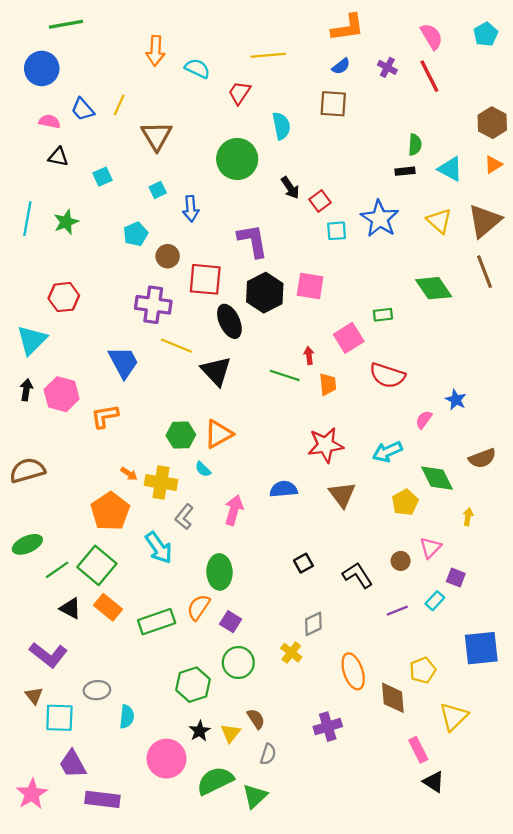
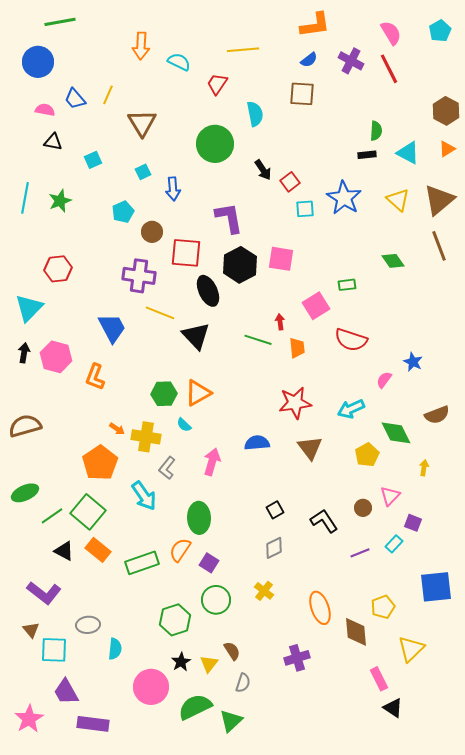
purple cross: (387, 67) -> (351, 61), size x1.4
green diamond: (434, 288) -> (393, 261), size x0.7
orange L-shape: (105, 416) -> (95, 377), turned -60
gray diamond: (313, 624) -> (274, 548), moved

